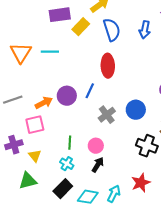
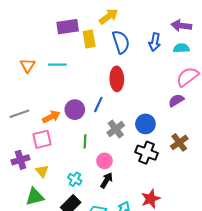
yellow rectangle: (81, 27) -> (89, 39), turned -54
orange triangle: (21, 53) -> (28, 66), size x0.7
green line: (70, 143) -> (85, 141), moved
black cross: (147, 146) -> (146, 153), moved

